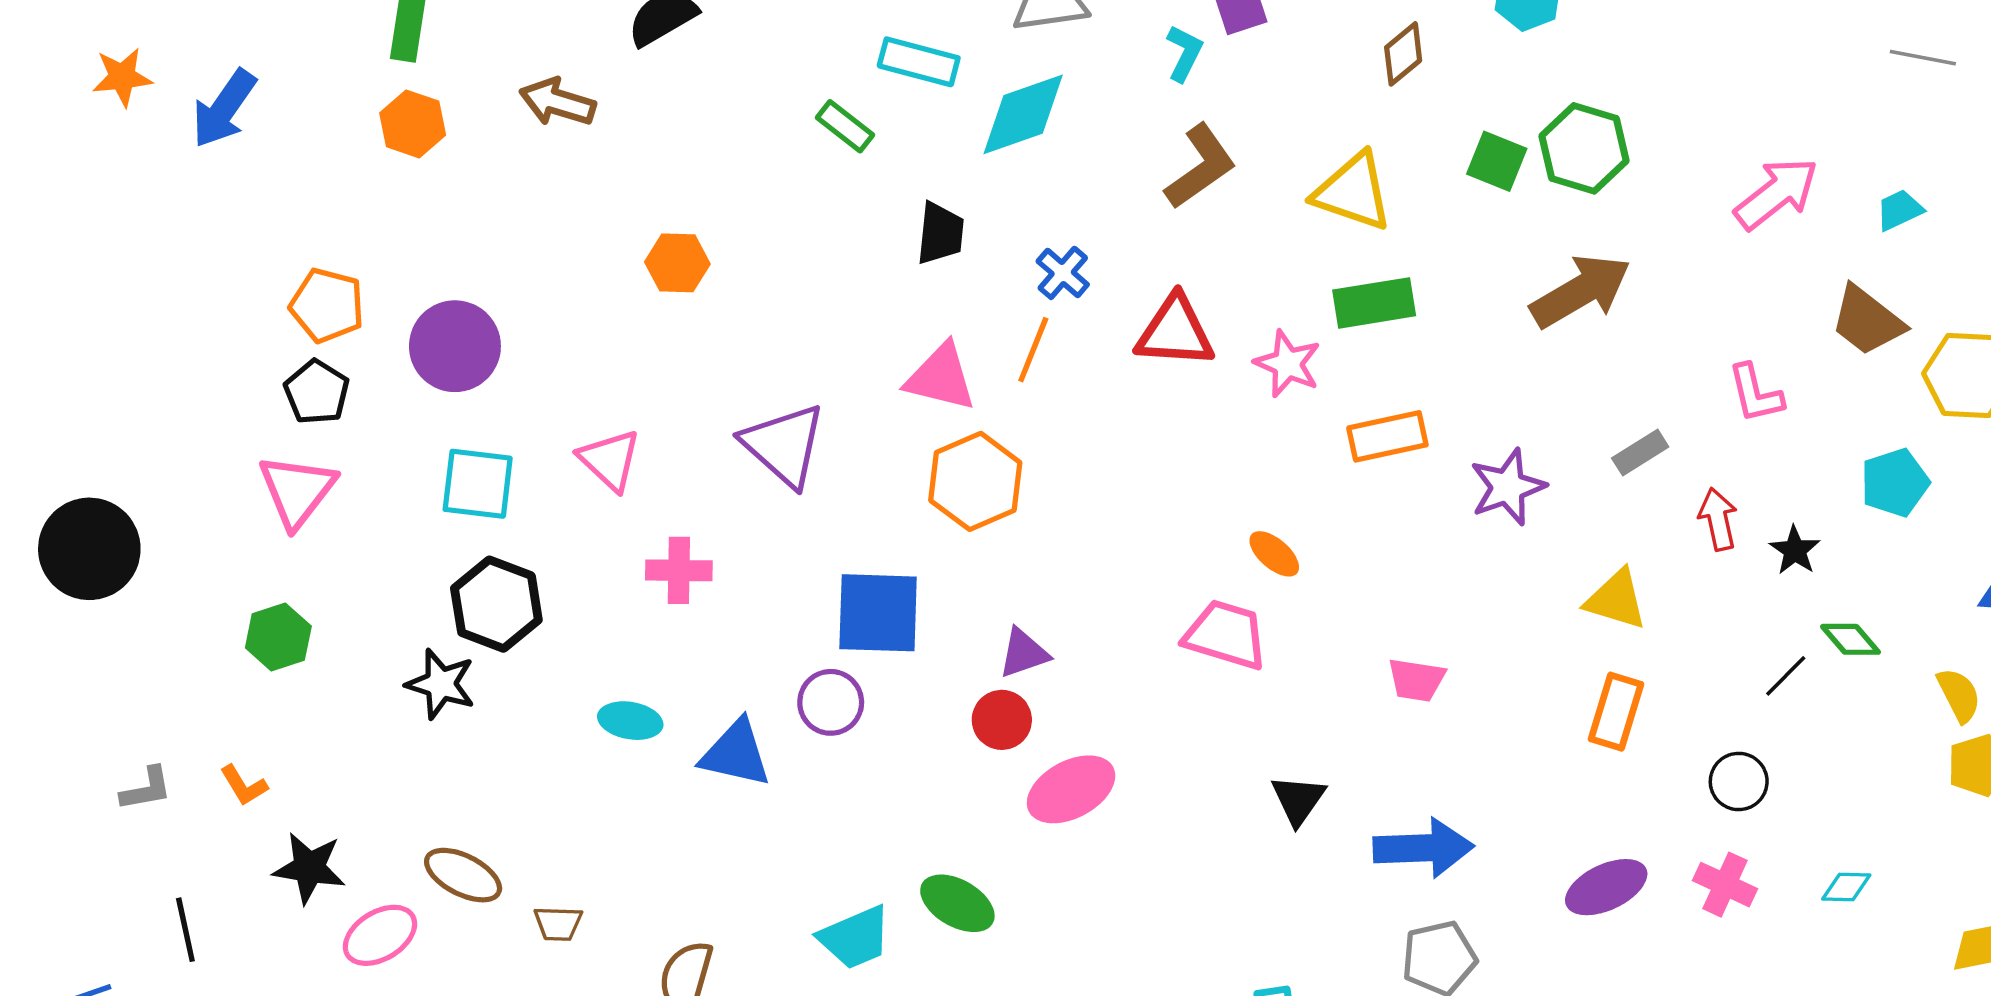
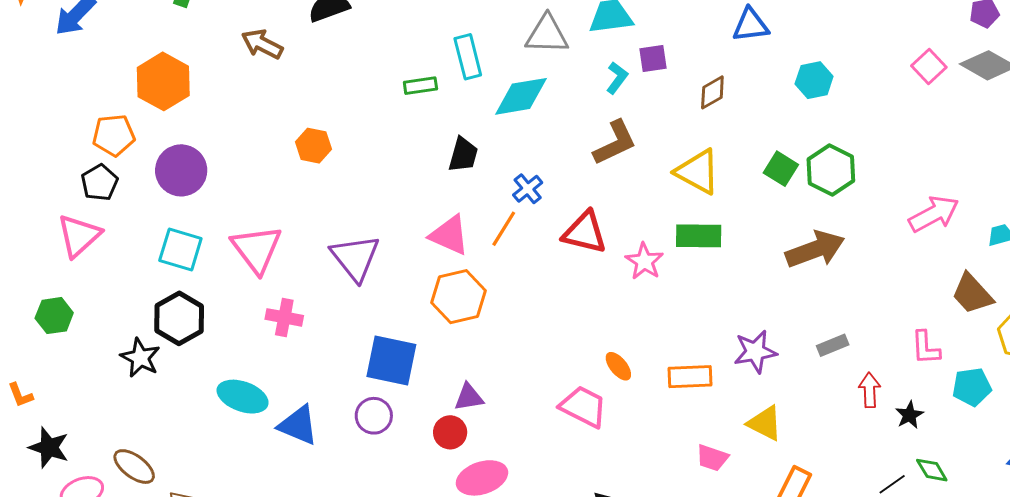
brown diamond: (1403, 54) -> (712, 92), moved
cyan rectangle: (919, 62) -> (468, 57), turned 51
orange hexagon: (413, 124) -> (163, 81), moved, size x1.5
green rectangle: (845, 126) -> (420, 86), turned -56
orange pentagon: (327, 305) -> (114, 135), turned -30
pink L-shape: (1755, 393) -> (926, 348), moved
orange rectangle: (1387, 436) -> (690, 377), moved
pink triangle: (610, 460) -> (257, 249), size x1.4
yellow triangle: (1616, 600) -> (765, 423), moved
pink trapezoid: (1416, 680) -> (712, 458), moved
purple circle: (831, 702) -> (374, 416), moved
cyan ellipse: (630, 721) -> (243, 397), size x1.4

